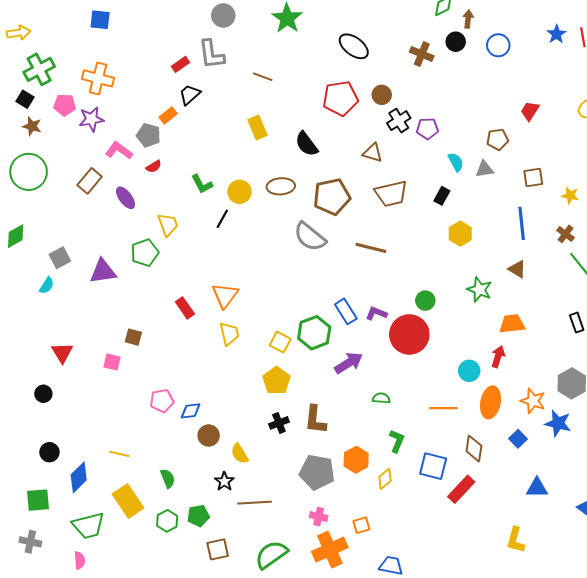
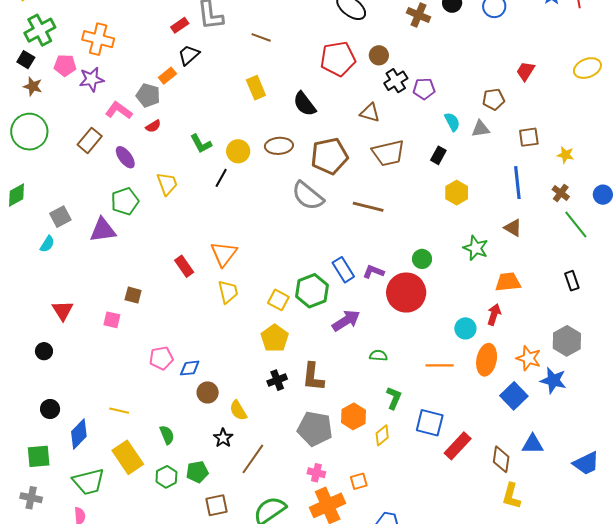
green pentagon: (145, 253) -> (125, 201), moved
blue square: (518, 439) -> (514, 396), size x1.5
brown diamond: (474, 448) -> (501, 459), moved
brown line: (254, 503) -> (253, 459), turned -52

